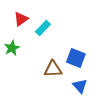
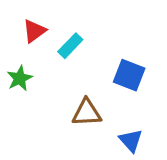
blue square: (76, 58) -> (129, 75), moved

